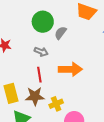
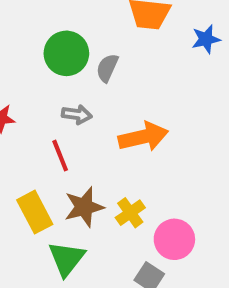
red line: (39, 75) -> (60, 156), moved

